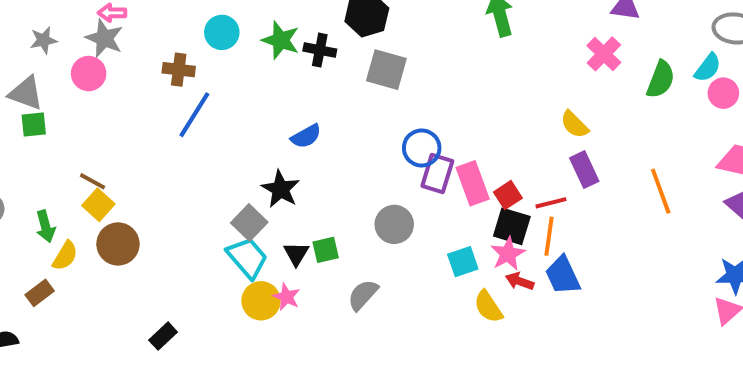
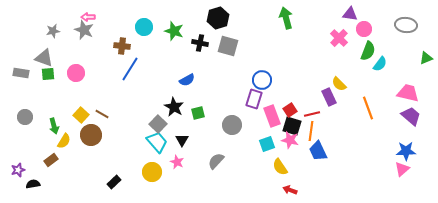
black cross: (320, 50) -> (200, 43), moved
cyan semicircle: (708, 68) -> (380, 64), moved
pink circle: (89, 74) -> (76, 73), moved
pink circle: (723, 93) -> (364, 29), moved
yellow semicircle: (574, 124) -> (339, 84), moved
blue circle: (422, 148) -> (262, 80), moved
brown line: (93, 181) -> (102, 114), moved
pink rectangle: (473, 183) -> (272, 116), moved
green square: (326, 250) -> (198, 113), moved
pink star: (508, 254) -> (290, 140), turned -30
red arrow: (520, 281) -> (290, 190), moved
yellow circle: (261, 301) -> (152, 172), moved

